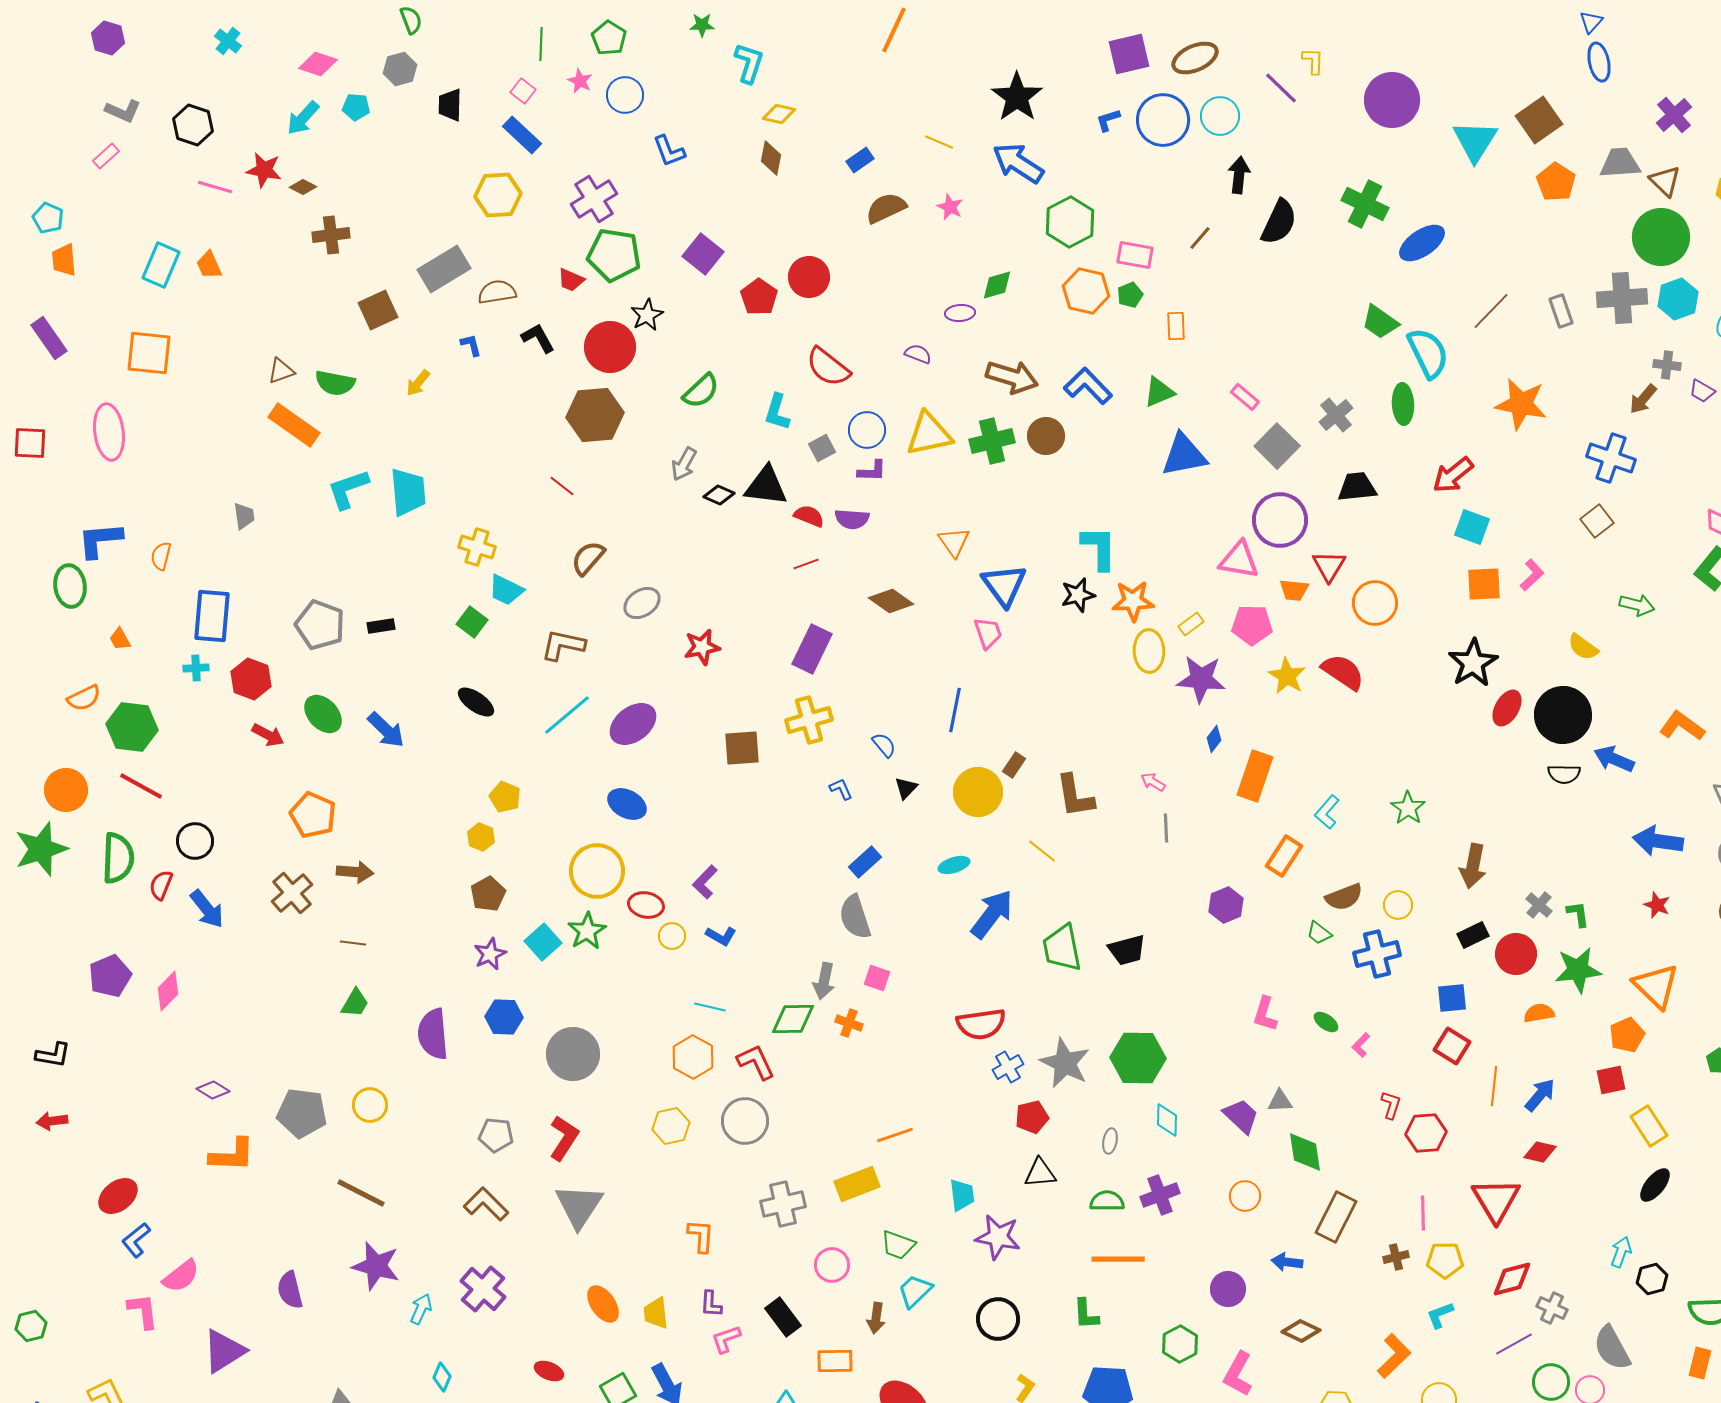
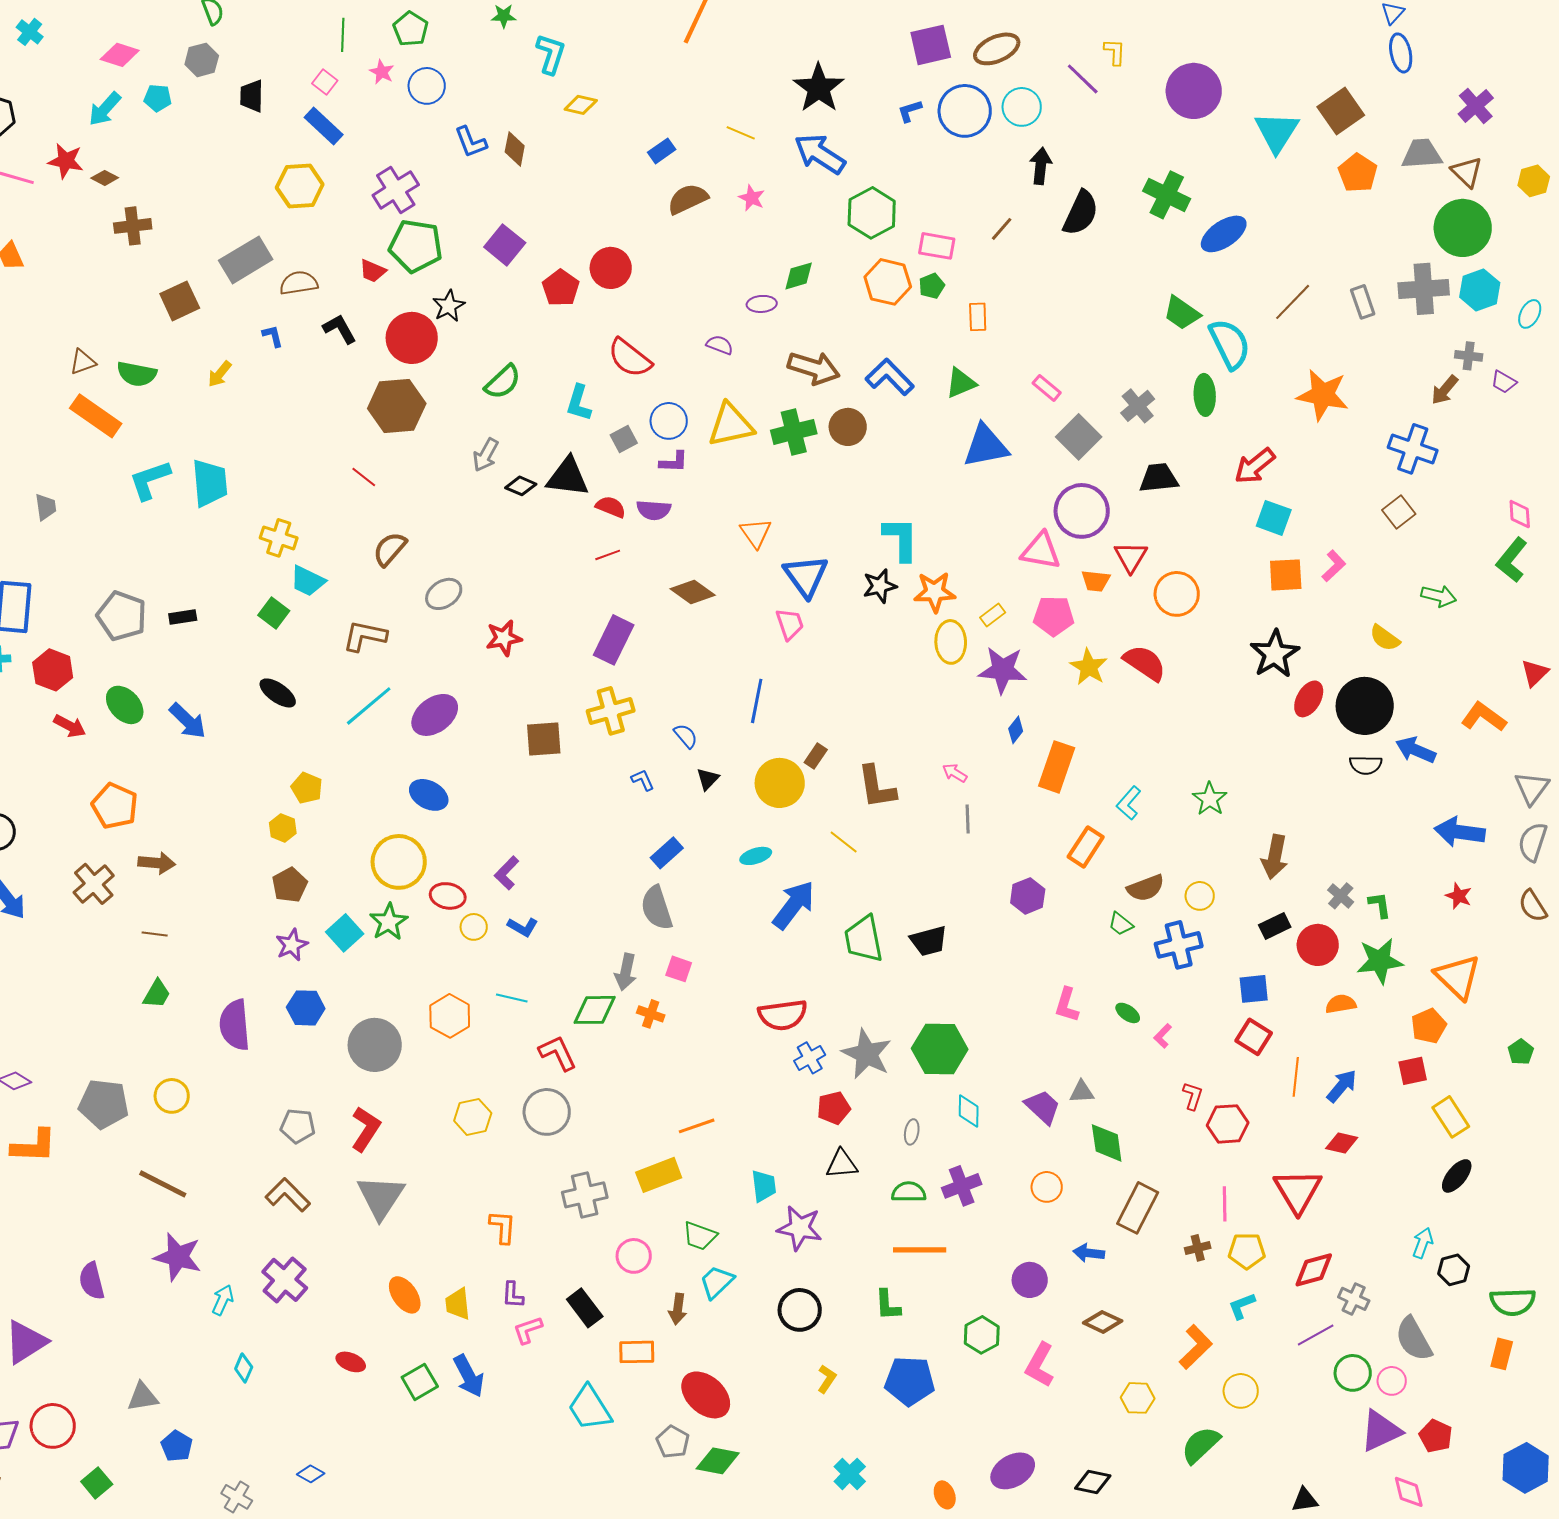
brown diamond: (771, 158) -> (515, 149), moved
orange hexagon: (693, 1057) -> (450, 1016), moved

